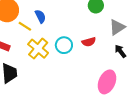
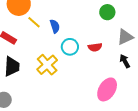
blue semicircle: (40, 16) -> (55, 26), moved
yellow cross: (38, 49) -> (47, 65), moved

